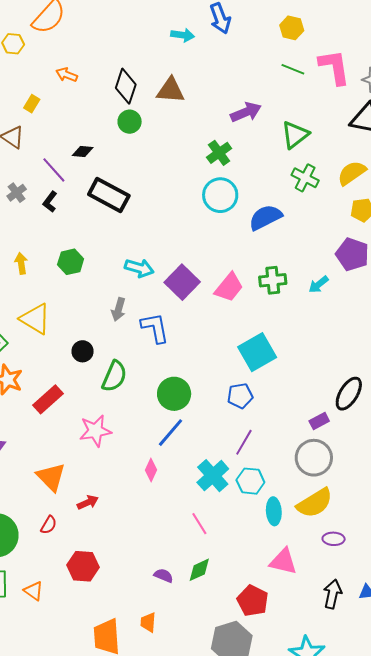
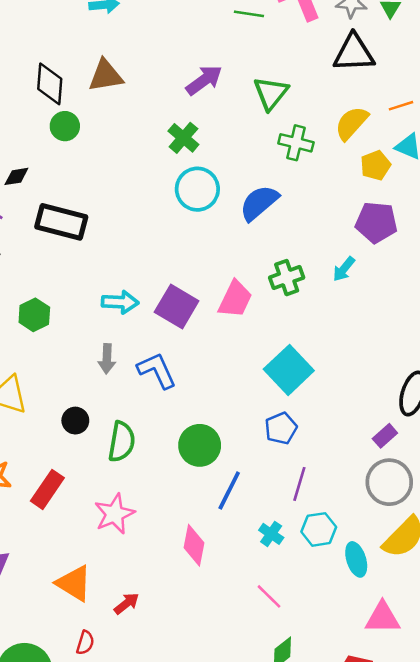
blue line: (170, 433) -> (229, 491), moved
pink diamond: (151, 470) -> (194, 545), size x1.4
cyan cross: (213, 476) -> (271, 534), size x0.6

